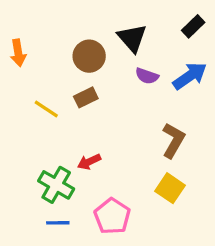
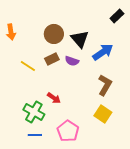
black triangle: (132, 38) -> (80, 39), moved
purple semicircle: (147, 76) -> (72, 61), moved
blue arrow: (190, 76) -> (103, 52), moved
red arrow: (89, 162) -> (54, 98), turned -120

